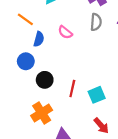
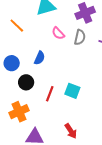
pink semicircle: (65, 32) -> (58, 33), moved
blue semicircle: (39, 39) -> (40, 58), moved
cyan square: (97, 95) -> (72, 91), moved, turned 35

